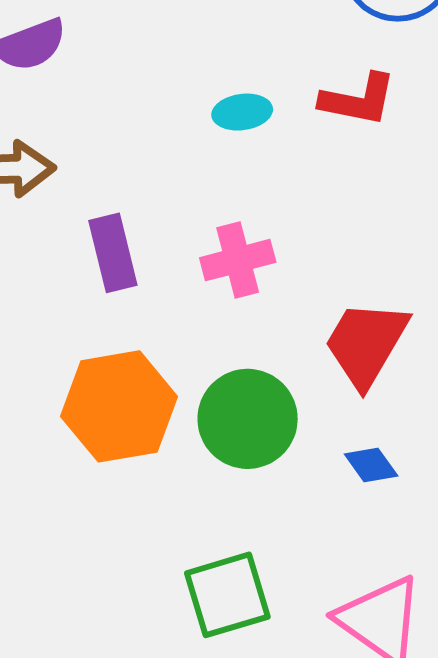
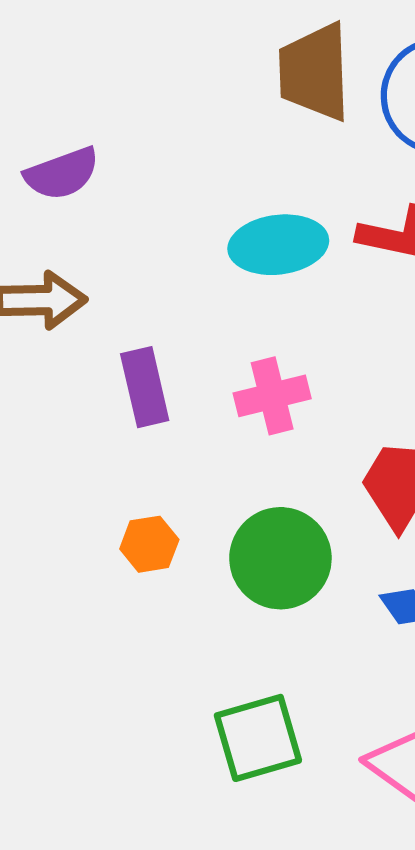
cyan ellipse: (242, 112) -> (278, 245), size x1.6
orange hexagon: (119, 406) -> (149, 544), size x0.5

